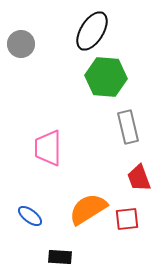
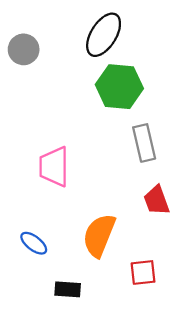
orange semicircle: (88, 209) -> (99, 235), turned -36
red square: (127, 219) -> (143, 272), moved

